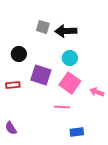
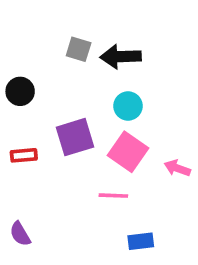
black circle: (19, 54) -> (20, 91), moved
purple square: (41, 75) -> (75, 137), turned -35

